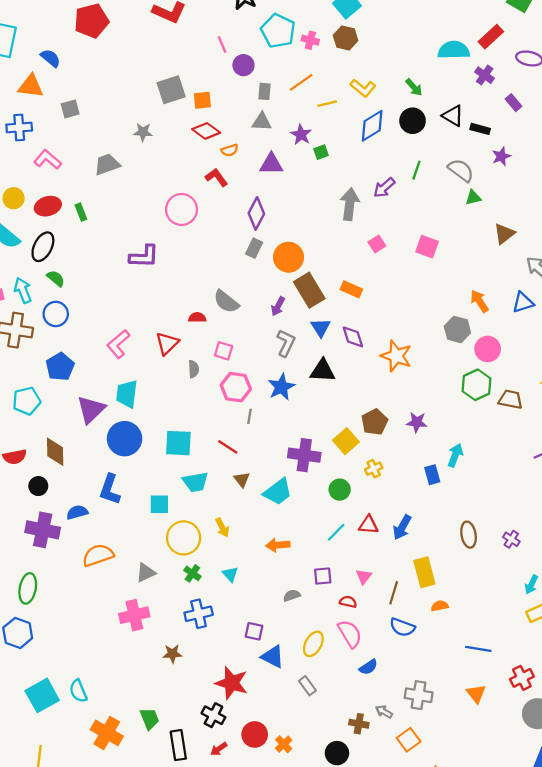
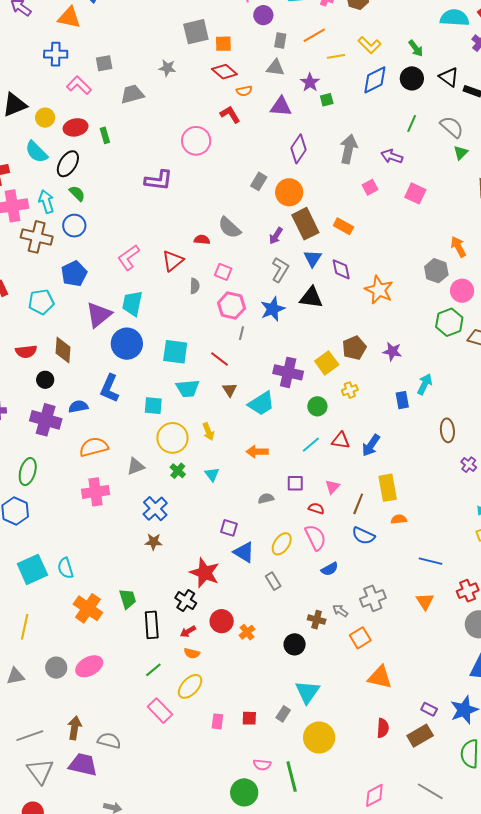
gray square: (70, 109) -> (104, 63), moved
purple arrow: (384, 188) -> (392, 156), moved, turned 55
green triangle: (473, 198) -> (461, 153), turned -35
purple diamond: (256, 213) -> (298, 149), moved
brown ellipse: (469, 535) -> (447, 430), moved
blue cross: (199, 614) -> (155, 509), moved, turned -35
pink cross: (134, 615) -> (96, 492), moved
gray cross: (419, 695) -> (373, 598), turned -35

